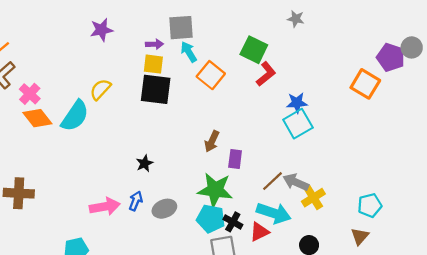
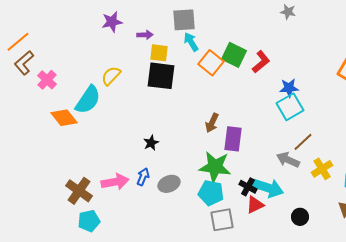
purple arrow: (154, 44) -> (145, 35), moved
green square: (254, 50) -> (234, 55), moved
orange diamond: (37, 118) -> (64, 118), moved
purple rectangle: (235, 159) -> (233, 139), size x1.4
brown line: (273, 181) -> (303, 142), moved
brown cross: (19, 193) -> (79, 191), moved, turned 32
yellow cross: (313, 198) -> (322, 169), moved
black cross: (233, 222) -> (248, 187), moved

